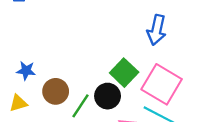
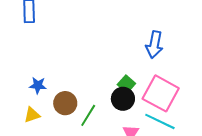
green square: (124, 73) -> (126, 84), size x0.7
black circle: (108, 96) -> (123, 99), moved

